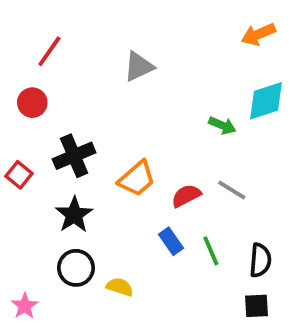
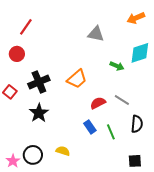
gray triangle: (139, 66) -> (96, 34), moved, turned 36
orange trapezoid: (137, 179) -> (77, 79), moved
black semicircle: (260, 260) -> (137, 124), moved
black circle: (76, 268) -> (33, 155), moved

